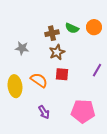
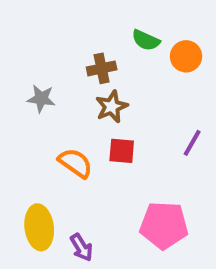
green semicircle: (72, 28) -> (146, 40), moved
yellow ellipse: (15, 86) -> (39, 227), moved
purple arrow: (44, 112) -> (81, 247), moved

